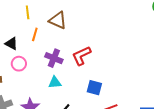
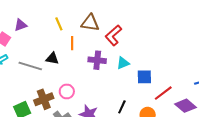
red L-shape: (81, 56) -> (113, 35), moved
pink circle: (19, 64) -> (67, 91), moved
cyan triangle: (55, 82) -> (123, 63), moved

